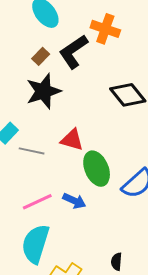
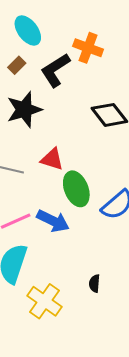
brown rectangle: (41, 56) -> (17, 65), moved
blue arrow: (74, 201) -> (53, 221), size x1.4

